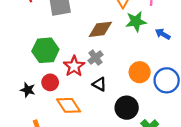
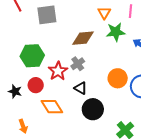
black circle: (127, 108) -> (93, 109), moved

